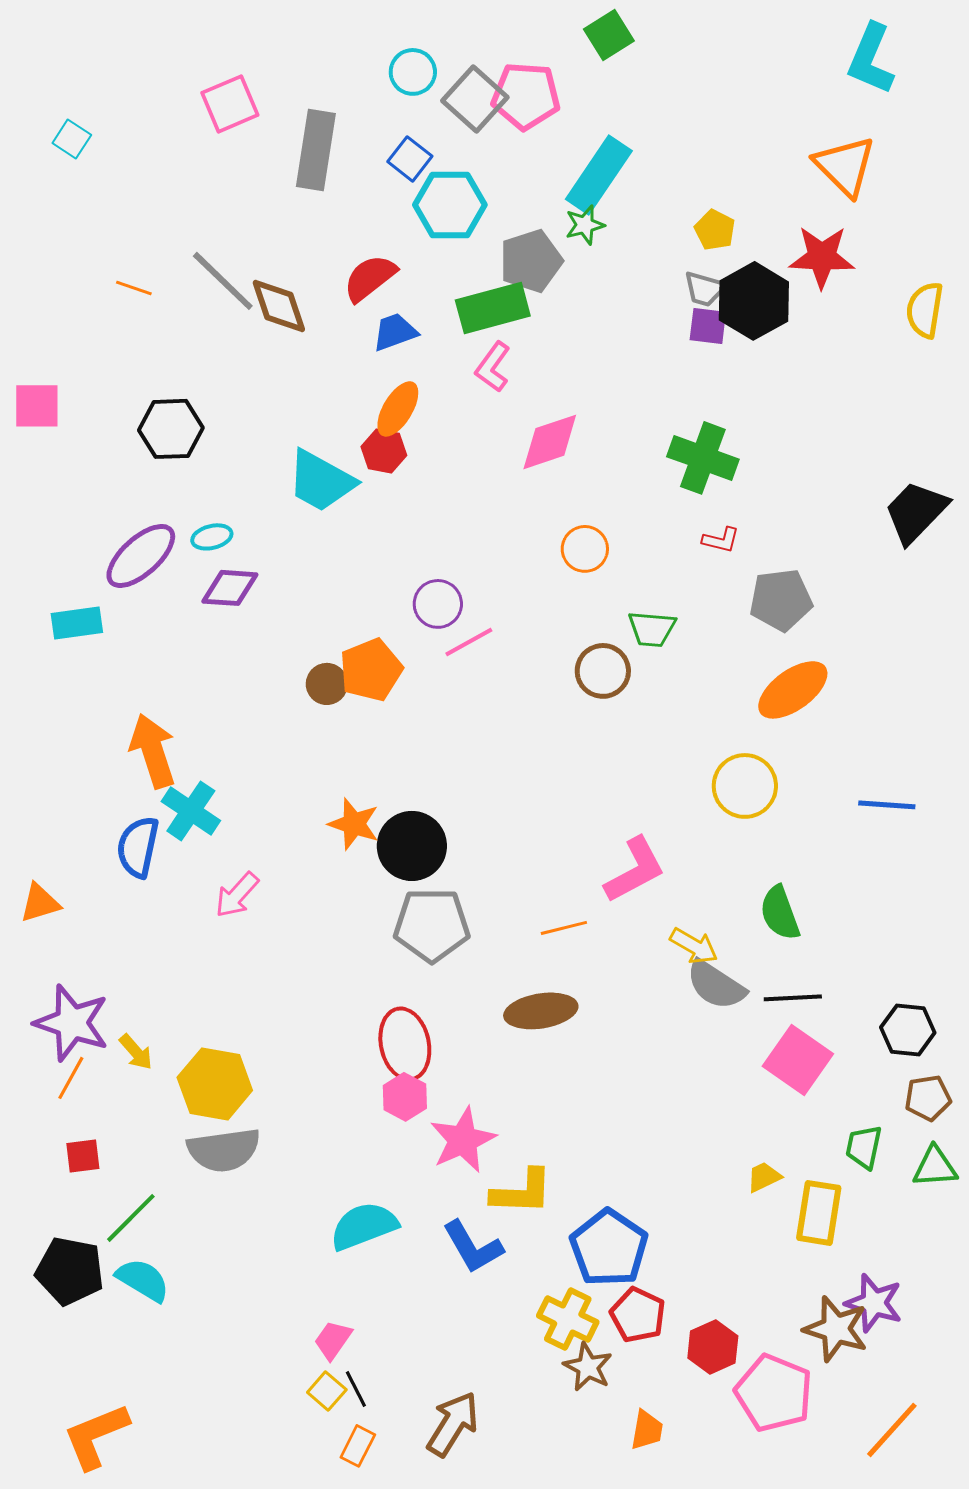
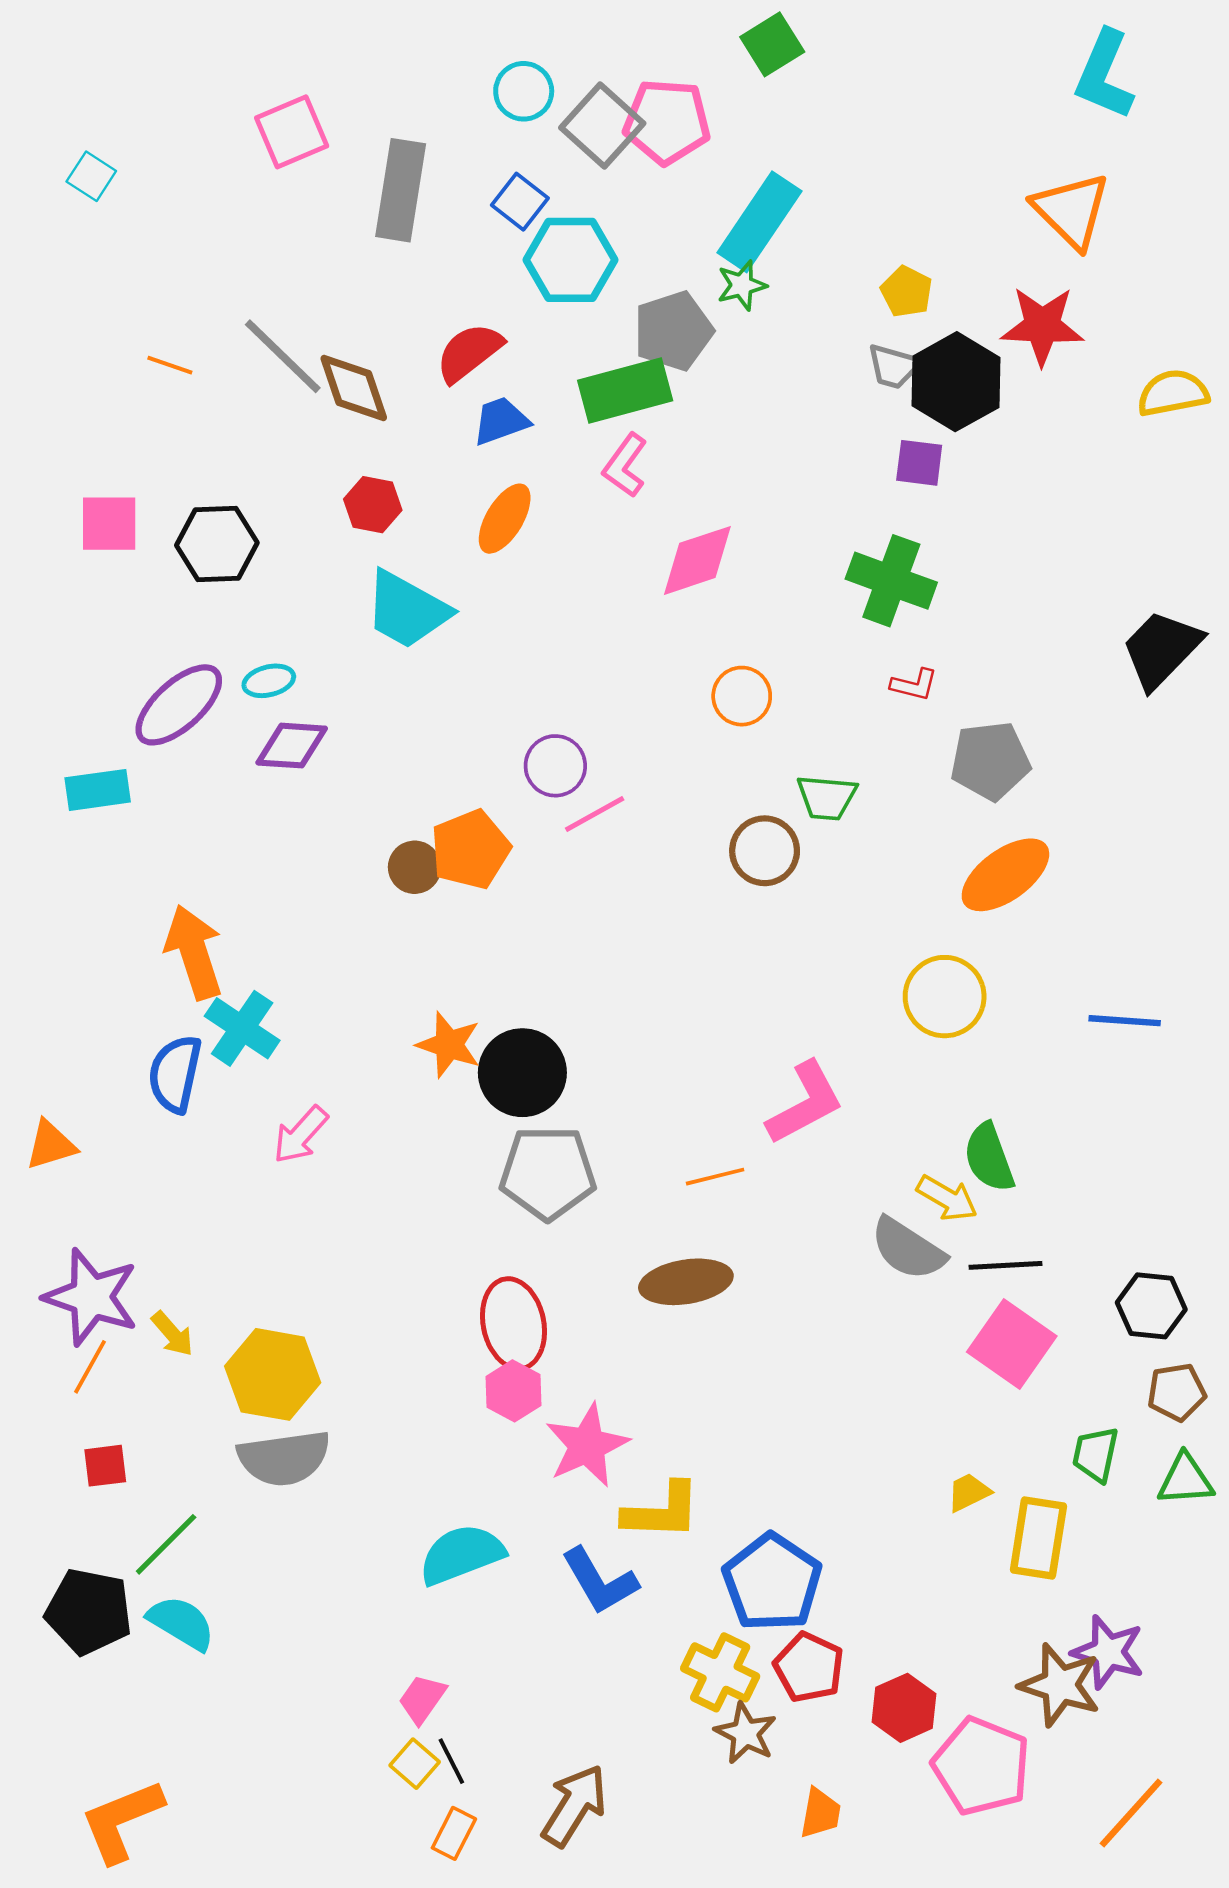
yellow semicircle: (925, 310) -> (1173, 393), turned 70
purple square: (708, 326) -> (919, 463), moved
pink square: (37, 406) -> (109, 524), moved
red hexagon: (384, 451) -> (373, 505), moved
yellow arrow: (694, 946) -> (947, 1198), moved

